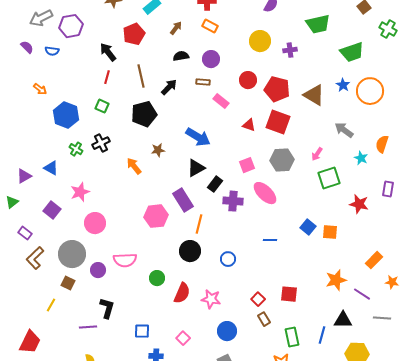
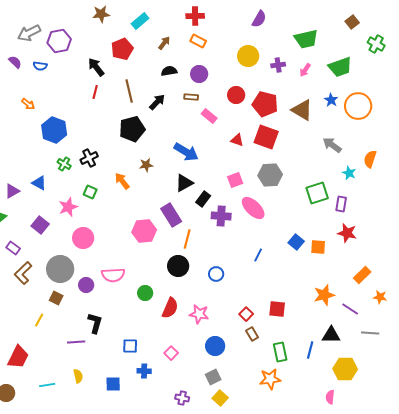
green square: (102, 106) -> (90, 192), moved
pink arrow: (317, 154) -> (305, 70), moved
purple rectangle: (388, 189) -> (341, 204), moved
red star: (359, 204) -> (347, 233), moved
blue line: (270, 240) -> (258, 255), turned -64

